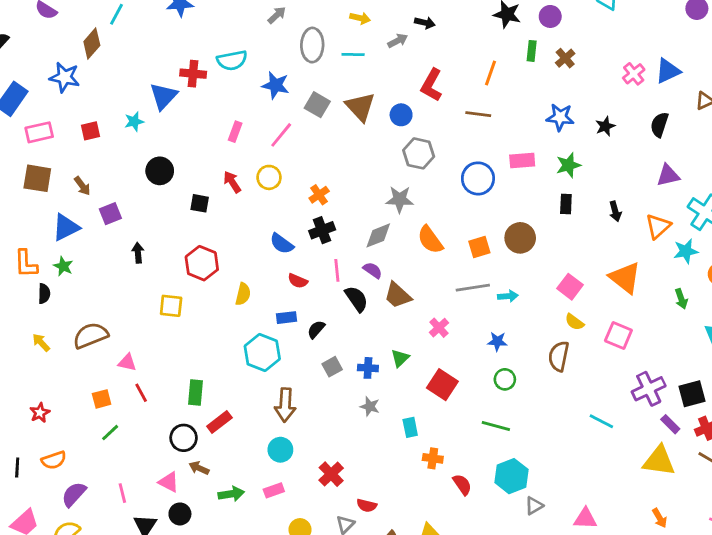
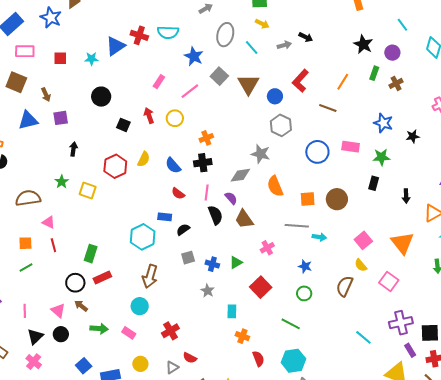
cyan line: (353, 54) -> (252, 47), turned 35
green star: (63, 266) -> (62, 182), moved
yellow semicircle: (243, 294) -> (144, 159), moved
pink rectangle: (274, 490) -> (129, 333), turned 40

